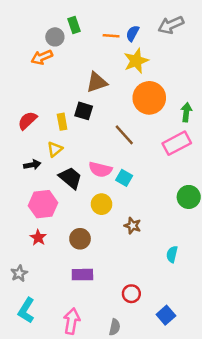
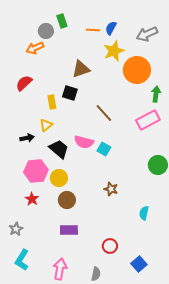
gray arrow: (171, 25) -> (147, 34), moved
orange circle: (149, 98) -> (137, 70), moved
red semicircle: (27, 121) -> (24, 83), moved
yellow circle: (102, 204) -> (59, 178), moved

